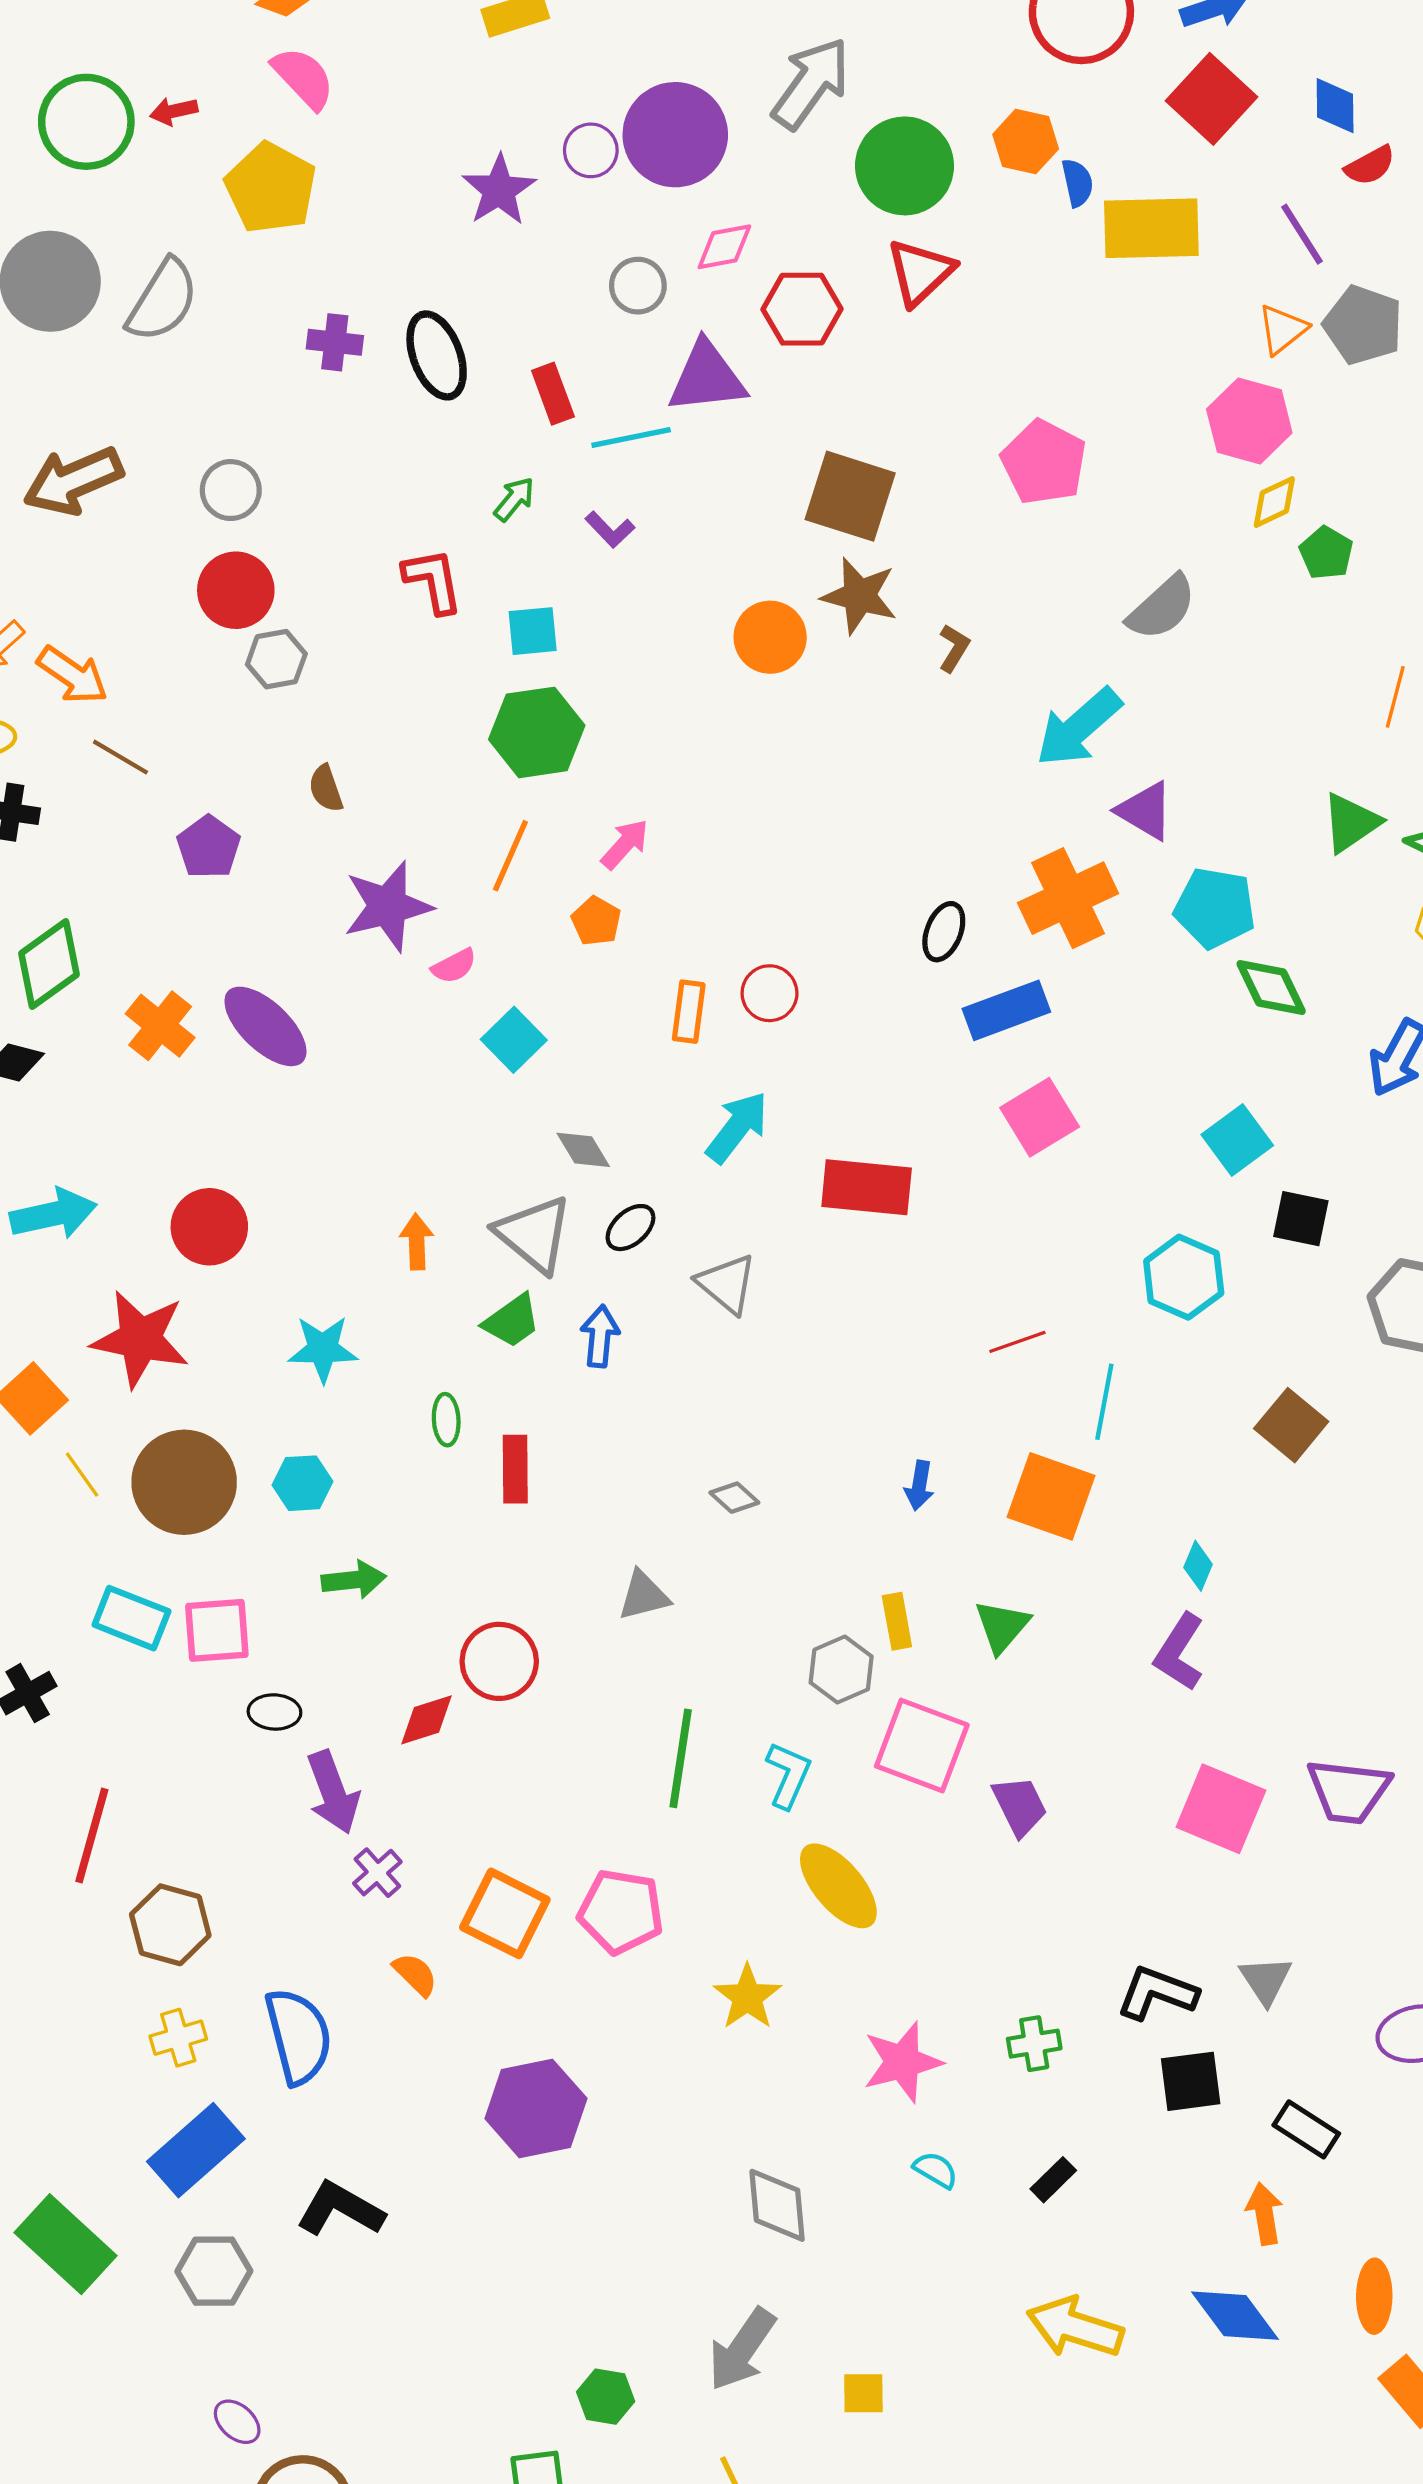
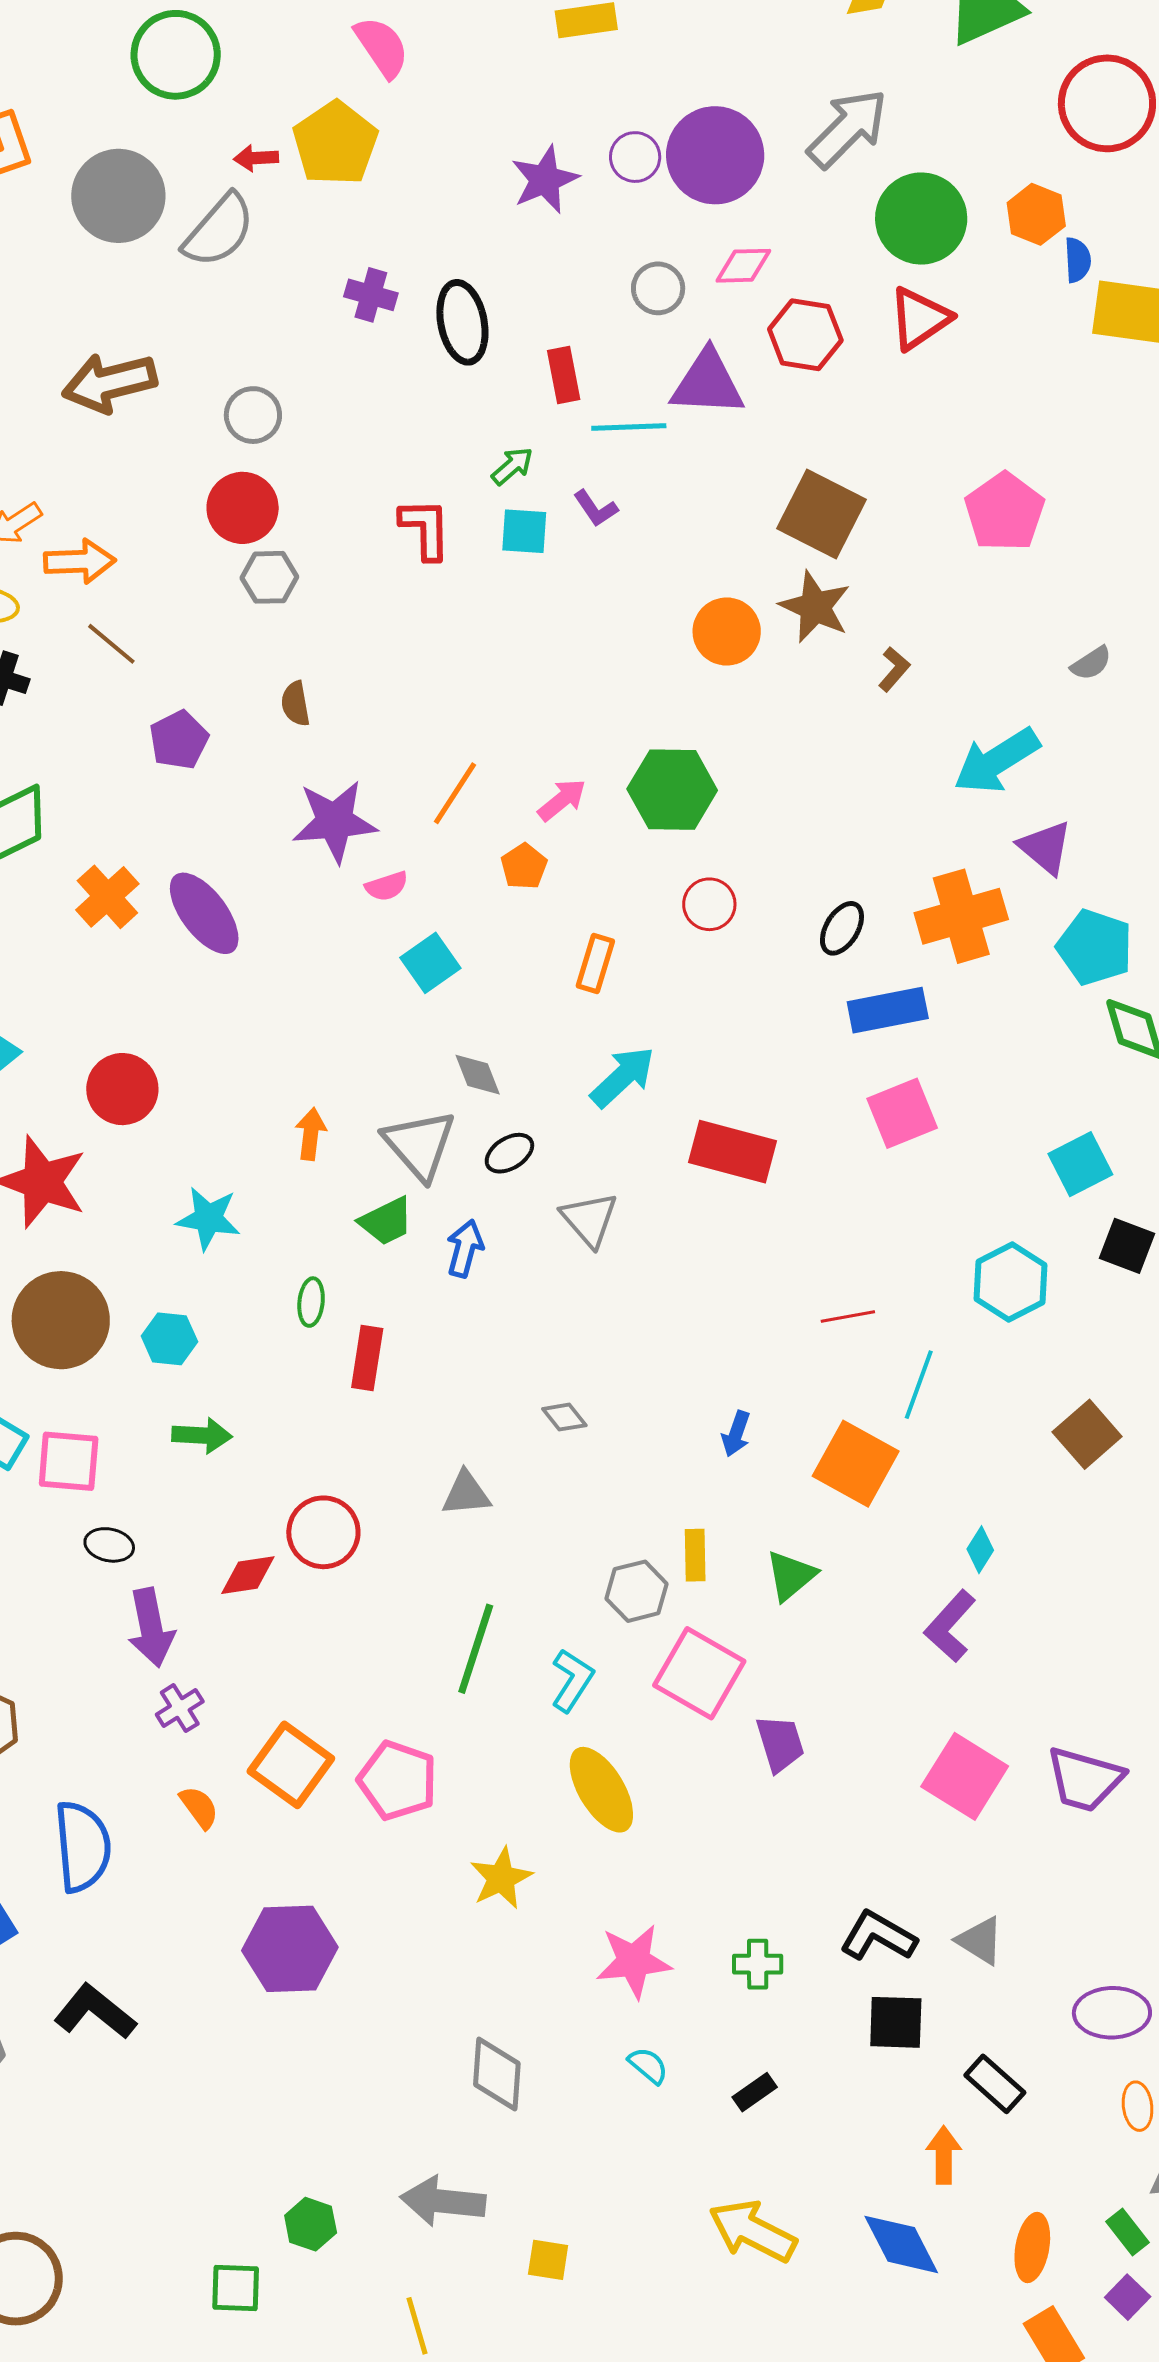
red arrow: (174, 111) -> (256, 158), moved
gray semicircle: (1162, 608) -> (1091, 663), size x0.6
cyan square: (533, 631) -> (524, 531), moved
orange arrow: (73, 675) -> (80, 561), turned -46
green hexagon: (537, 732) -> (672, 790), moved
red circle: (770, 993) -> (709, 904), moved
gray triangle: (1266, 1980) -> (980, 1941), turned -34
gray arrow: (742, 2349) -> (443, 2201), turned 52

